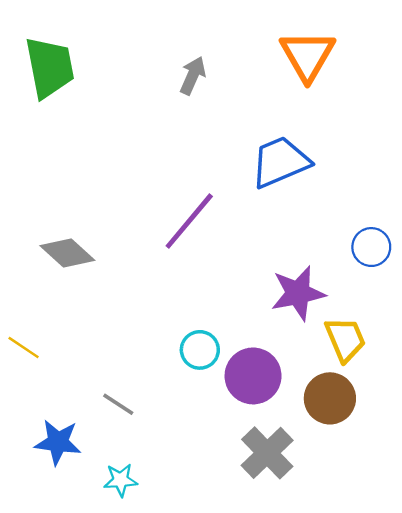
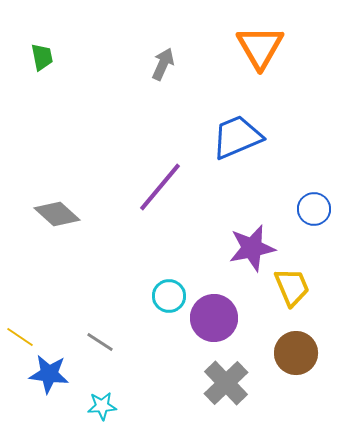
green trapezoid: (50, 67) -> (42, 57), size x0.5
yellow line: (24, 348) -> (20, 337), moved
brown circle: (330, 398) -> (296, 353), moved

